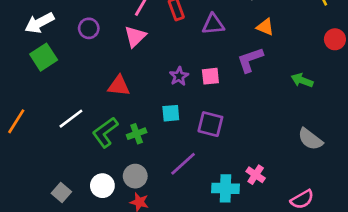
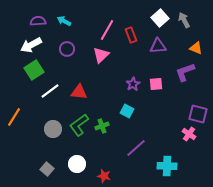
red triangle: (119, 86) -> (79, 92), moved
cyan square: (171, 113) -> (127, 111), turned 32
white line: (71, 119) -> (50, 91), moved
purple square: (210, 124) -> (198, 114), moved
pink cross: (256, 175) -> (189, 134), moved
gray circle: (135, 176) -> (53, 129), moved

